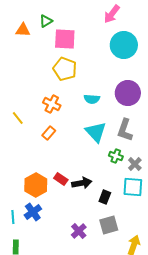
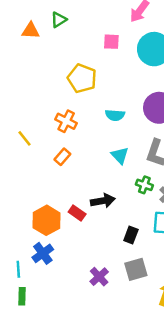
pink square: (65, 39) -> (111, 42), moved, size x0.6
cyan triangle: (96, 132) -> (120, 155), size x0.7
black arrow: (82, 183) -> (103, 201), moved
cyan line: (13, 217) -> (18, 269), moved

